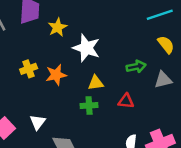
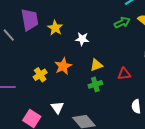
white star: (86, 48) -> (82, 39), size x0.6
green arrow: (136, 67) -> (122, 23), moved
yellow cross: (29, 69) -> (40, 75), moved

